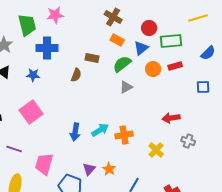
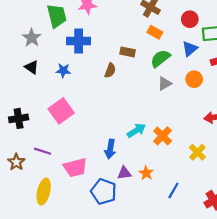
blue triangle: (141, 48) -> (190, 49), moved
orange circle: (153, 69) -> (194, 79), moved
blue arrow: (75, 132) -> (110, 149), moved
orange cross: (124, 135) -> (163, 136), turned -36
pink trapezoid: (44, 164) -> (75, 168), turned -120
purple triangle: (89, 169) -> (124, 173), turned 40

